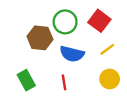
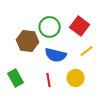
yellow circle: (110, 79) -> (76, 78), moved

